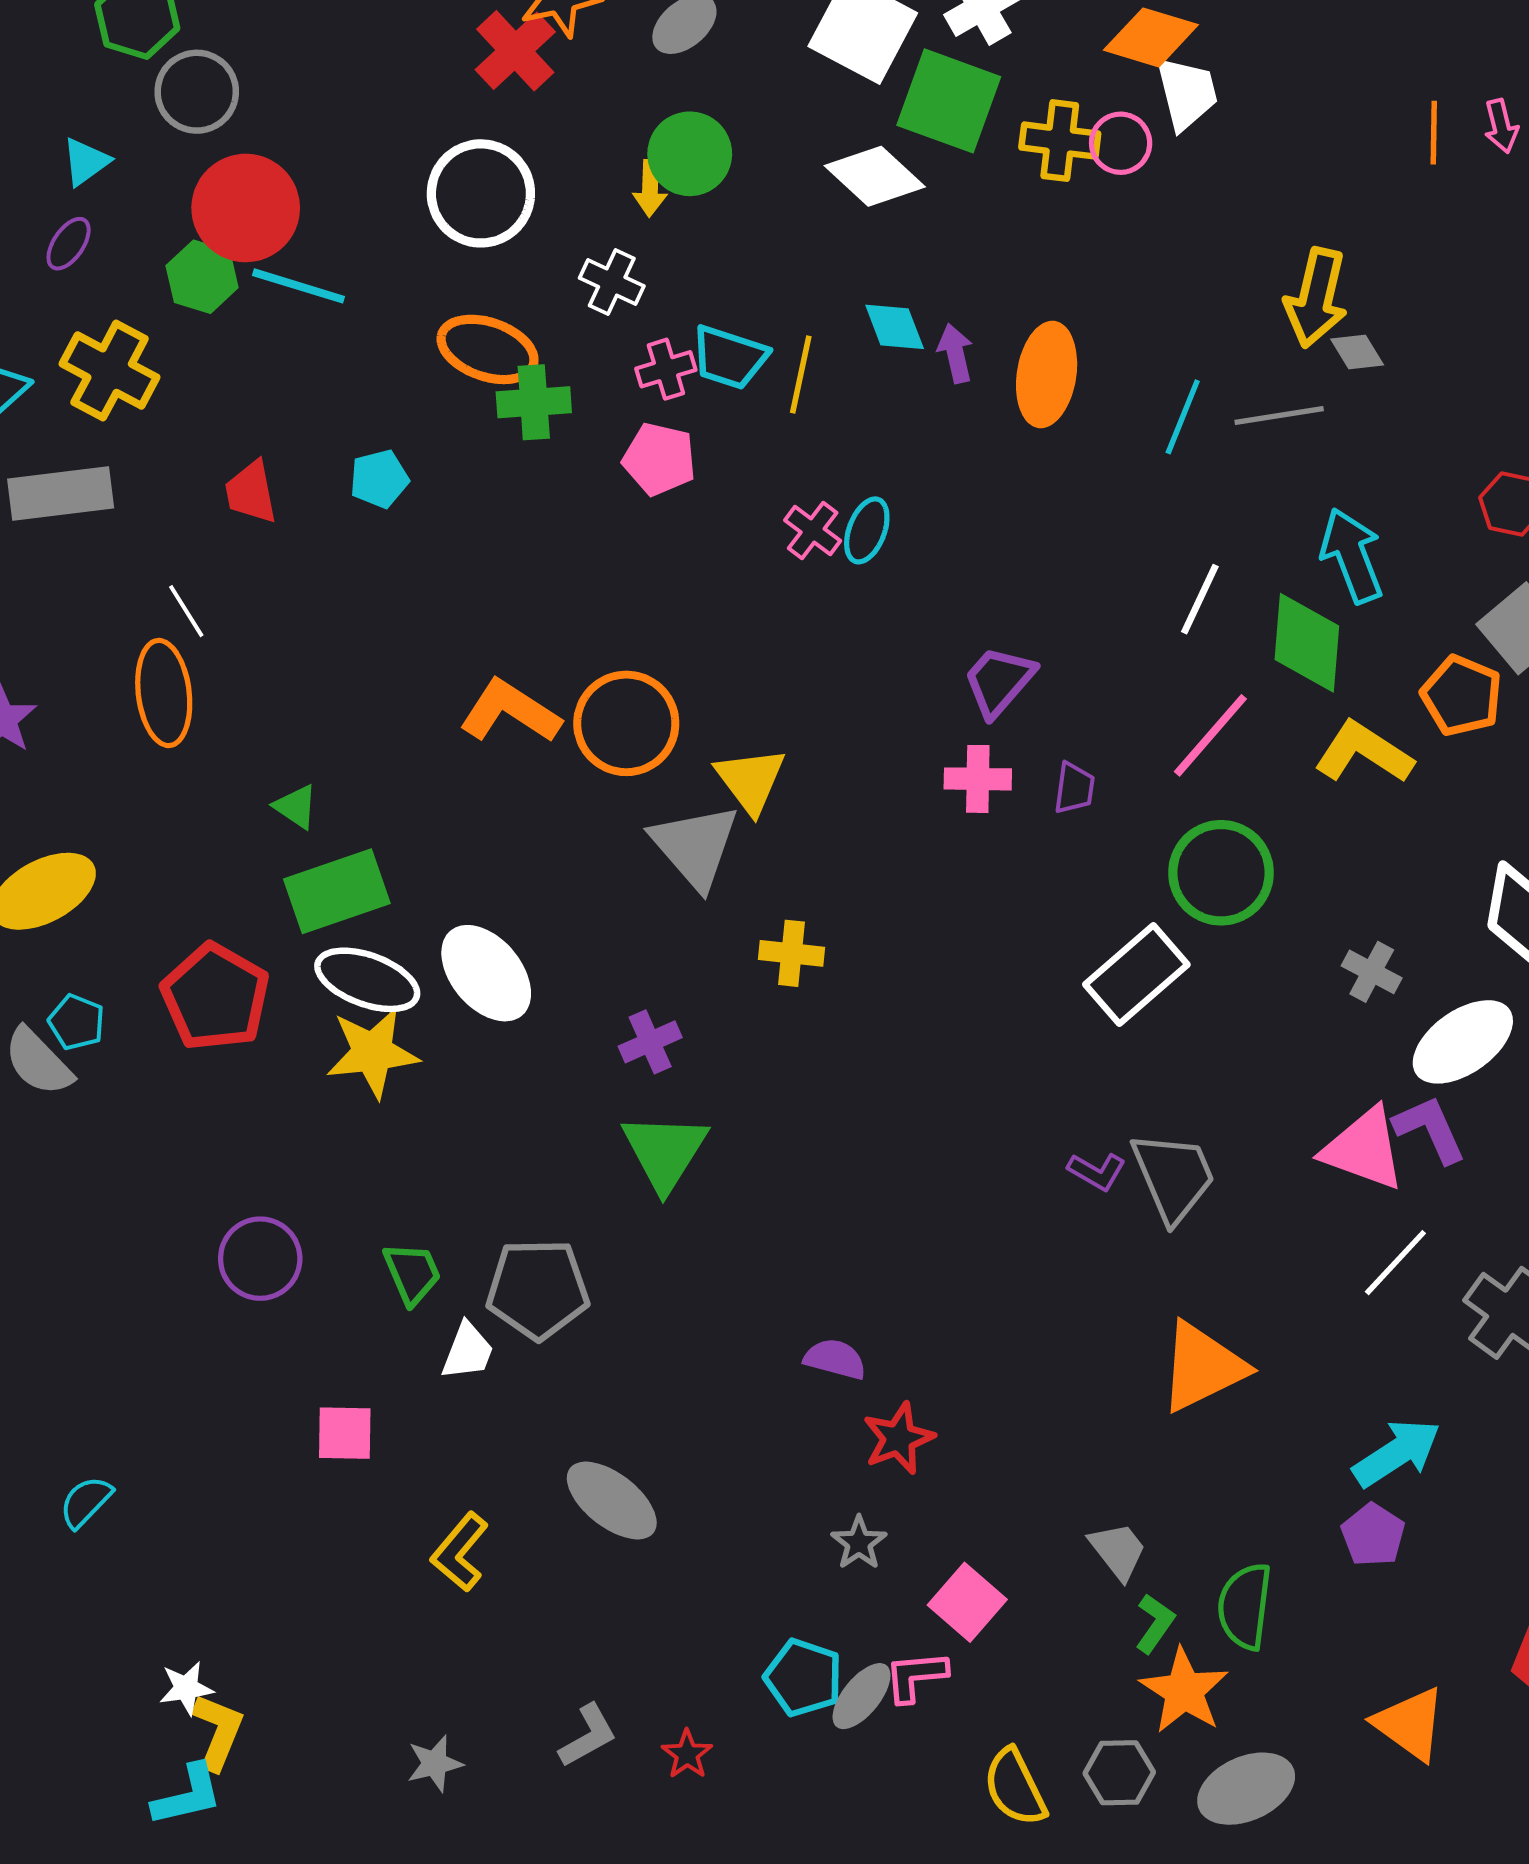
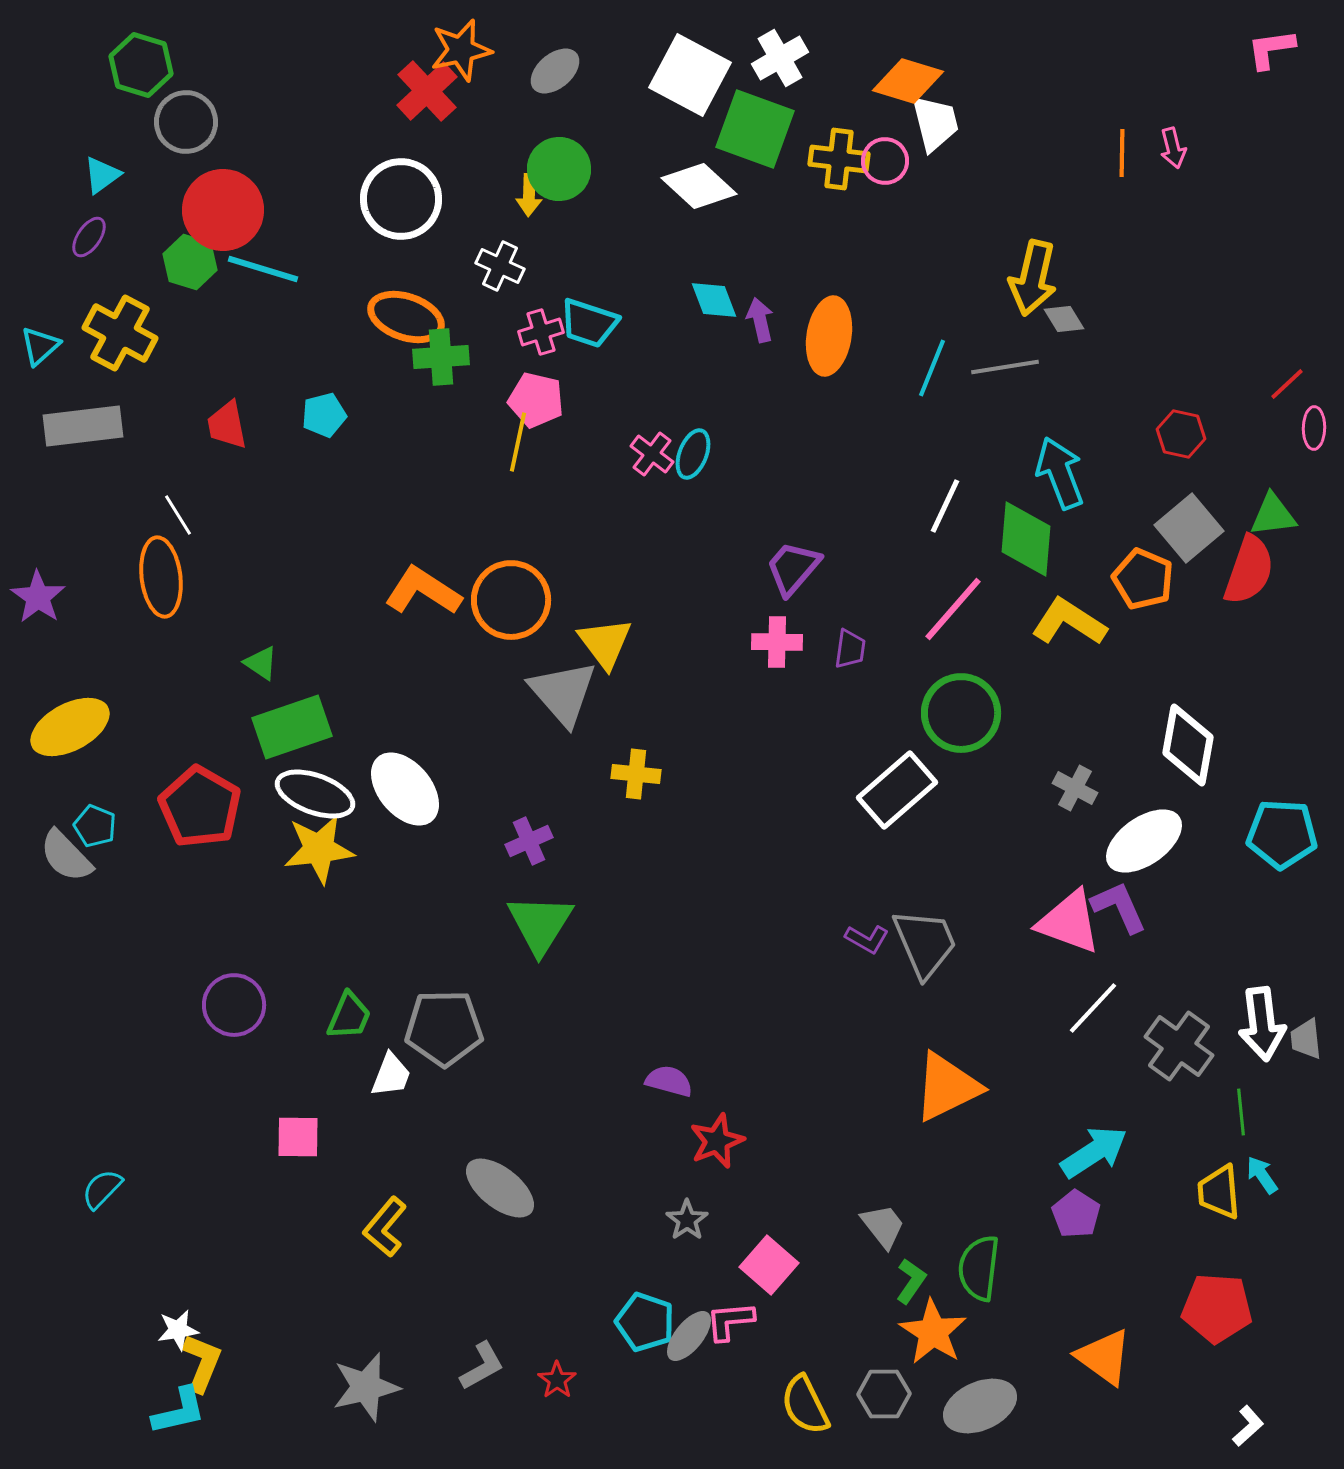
yellow line: (801, 374) -> (518, 442), moved
green trapezoid: (412, 1273) -> (349, 1016), turned 46
gray star: (435, 1763) -> (366, 1387), size x1.6

